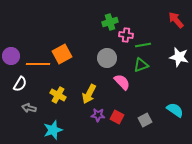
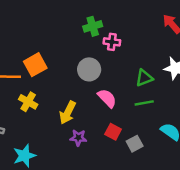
green line: (143, 45) -> (144, 103), moved
green triangle: (141, 65) -> (144, 78), moved
yellow cross: (58, 95) -> (28, 102), moved
red square: (117, 117) -> (113, 132), moved

